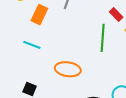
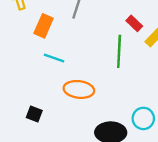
cyan line: (32, 45) -> (54, 58), moved

